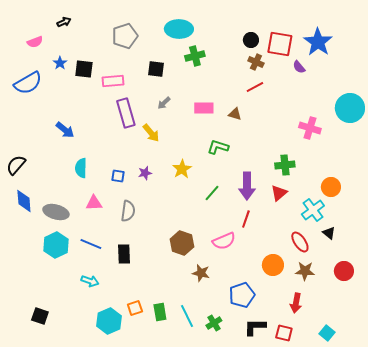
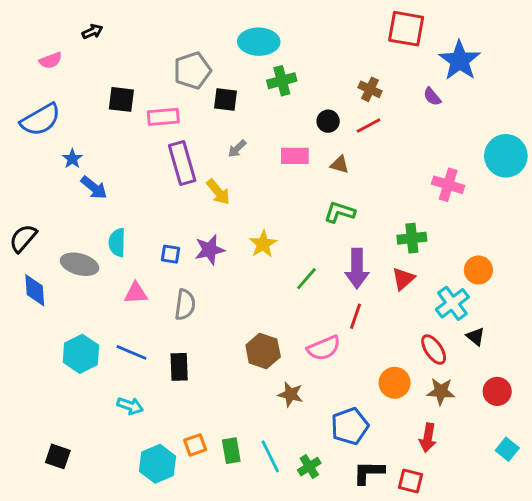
gray pentagon: (125, 36) -> (192, 71), moved
black circle: (251, 40) -> (328, 121), moved
red square: (280, 44) -> (406, 29), moved
blue star: (60, 63) -> (72, 159), moved
green L-shape: (218, 147) -> (340, 212), moved
purple star: (145, 173) -> (210, 250), size x1.5
gray ellipse: (56, 212) -> (79, 264), moved
cyan square: (327, 333) -> (507, 449), moved

